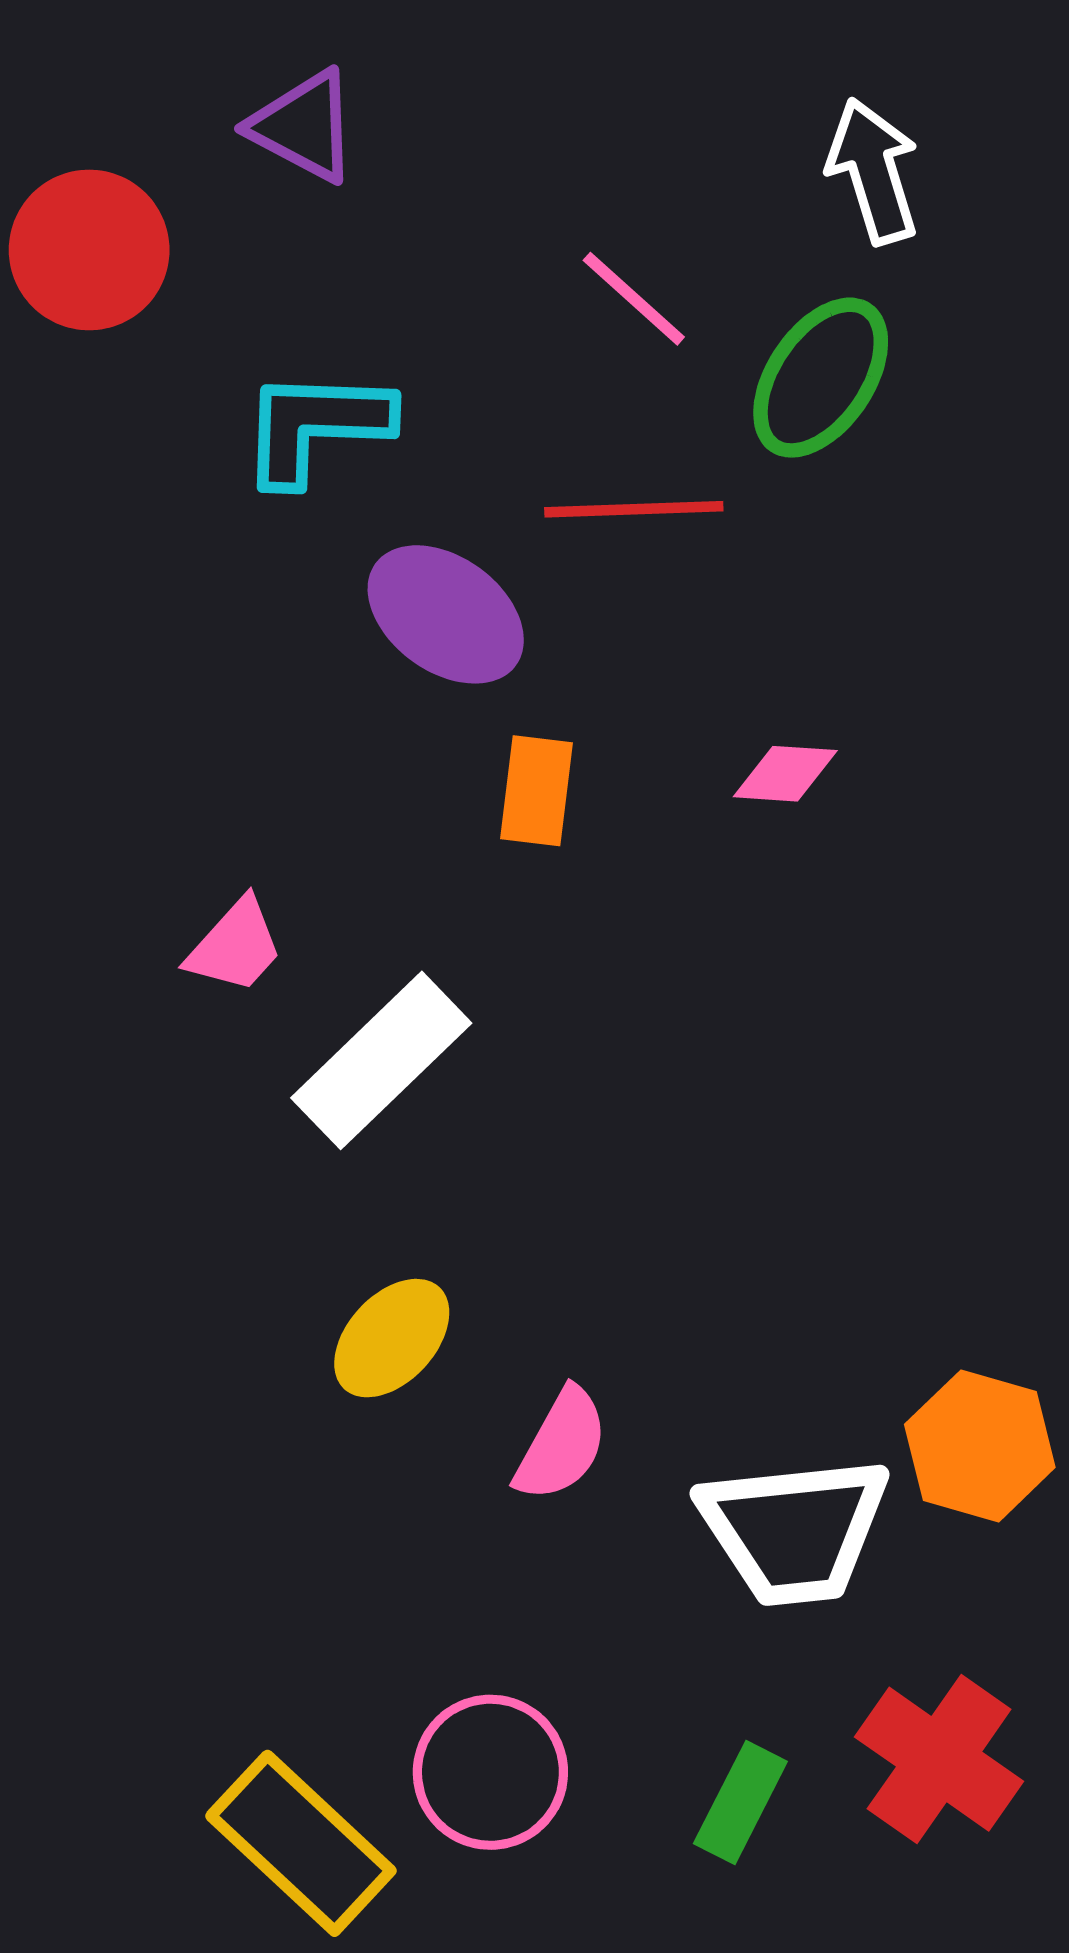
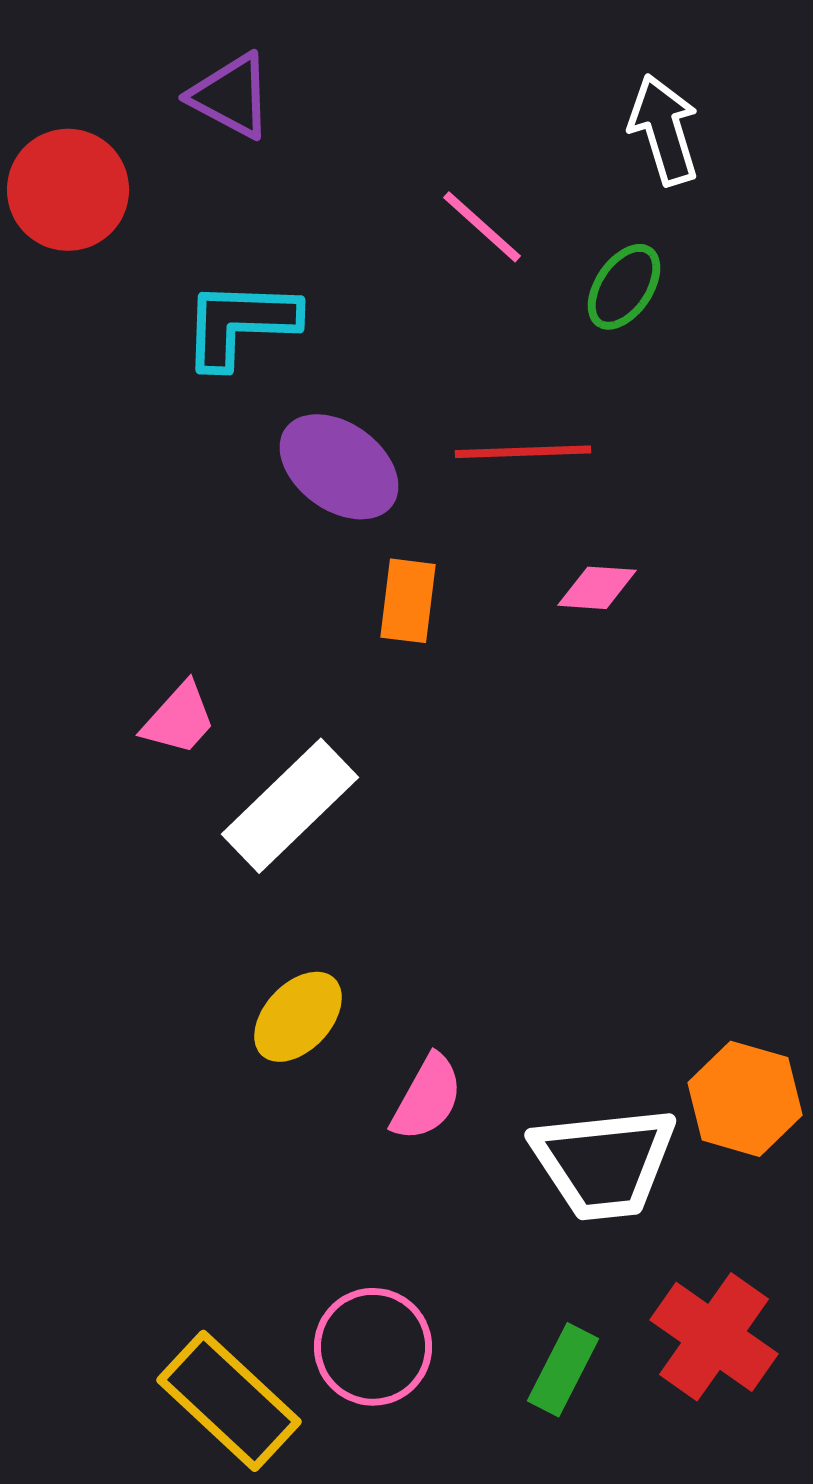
green ellipse: (821, 378) -> (624, 287), size x0.7
red line: (634, 509) -> (523, 452), moved

